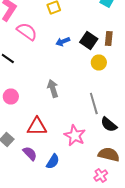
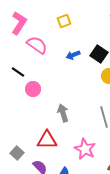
gray arrow: (53, 88) -> (63, 113), moved
pink circle: (11, 96) -> (33, 89), moved

